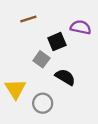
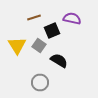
brown line: (28, 19) -> (34, 18), moved
yellow triangle: (15, 89) -> (17, 46), moved

